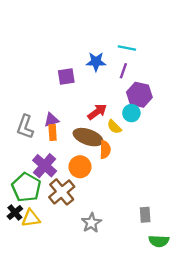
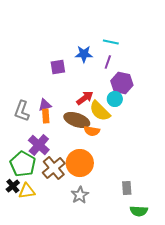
yellow semicircle: (114, 127) -> (100, 111), size x1.6
orange semicircle: (105, 150) -> (92, 131), turned 98
orange circle: (80, 167) -> (80, 163), moved, size x1.4

